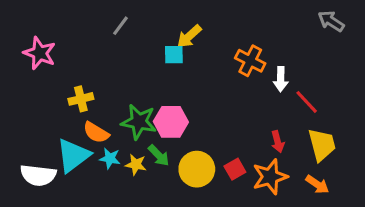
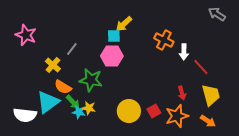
gray line: (121, 26) -> (72, 49), moved
yellow cross: (81, 99) -> (53, 65), turned -35
pink hexagon: (171, 122) -> (112, 56), moved
green arrow: (159, 155) -> (73, 102), moved
cyan star: (110, 158) -> (79, 112), moved

